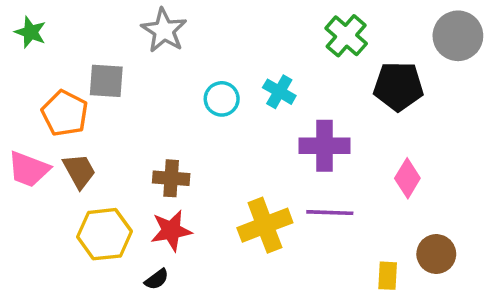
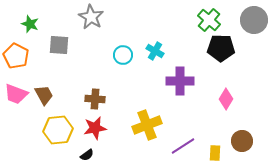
green star: (30, 32) -> (30, 24), moved
green cross: (346, 36) -> (209, 20), moved
orange pentagon: (65, 113) -> (16, 56), moved
purple line: (330, 213) -> (183, 146), moved, turned -35

